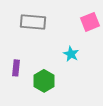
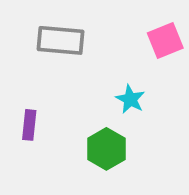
green hexagon: (44, 81) -> (106, 149), moved

